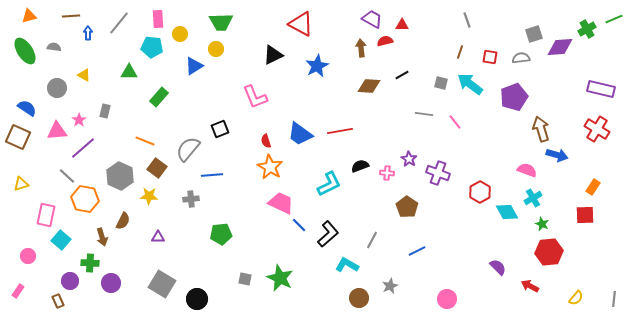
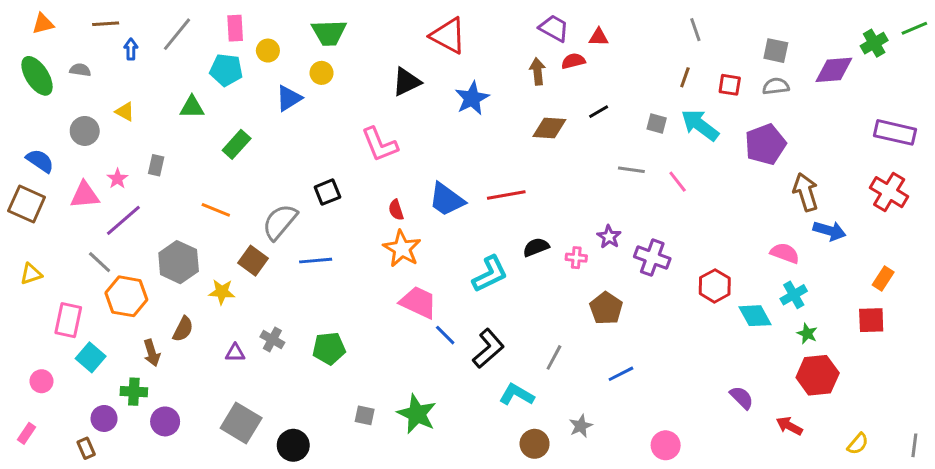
gray square: (534, 34) -> (776, 51), moved, turned 30
brown square: (157, 168) -> (253, 261), moved
gray cross: (191, 199) -> (272, 340), moved, turned 35

